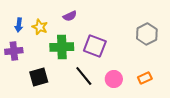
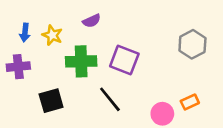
pink circle: (114, 79) -> (162, 114), moved

